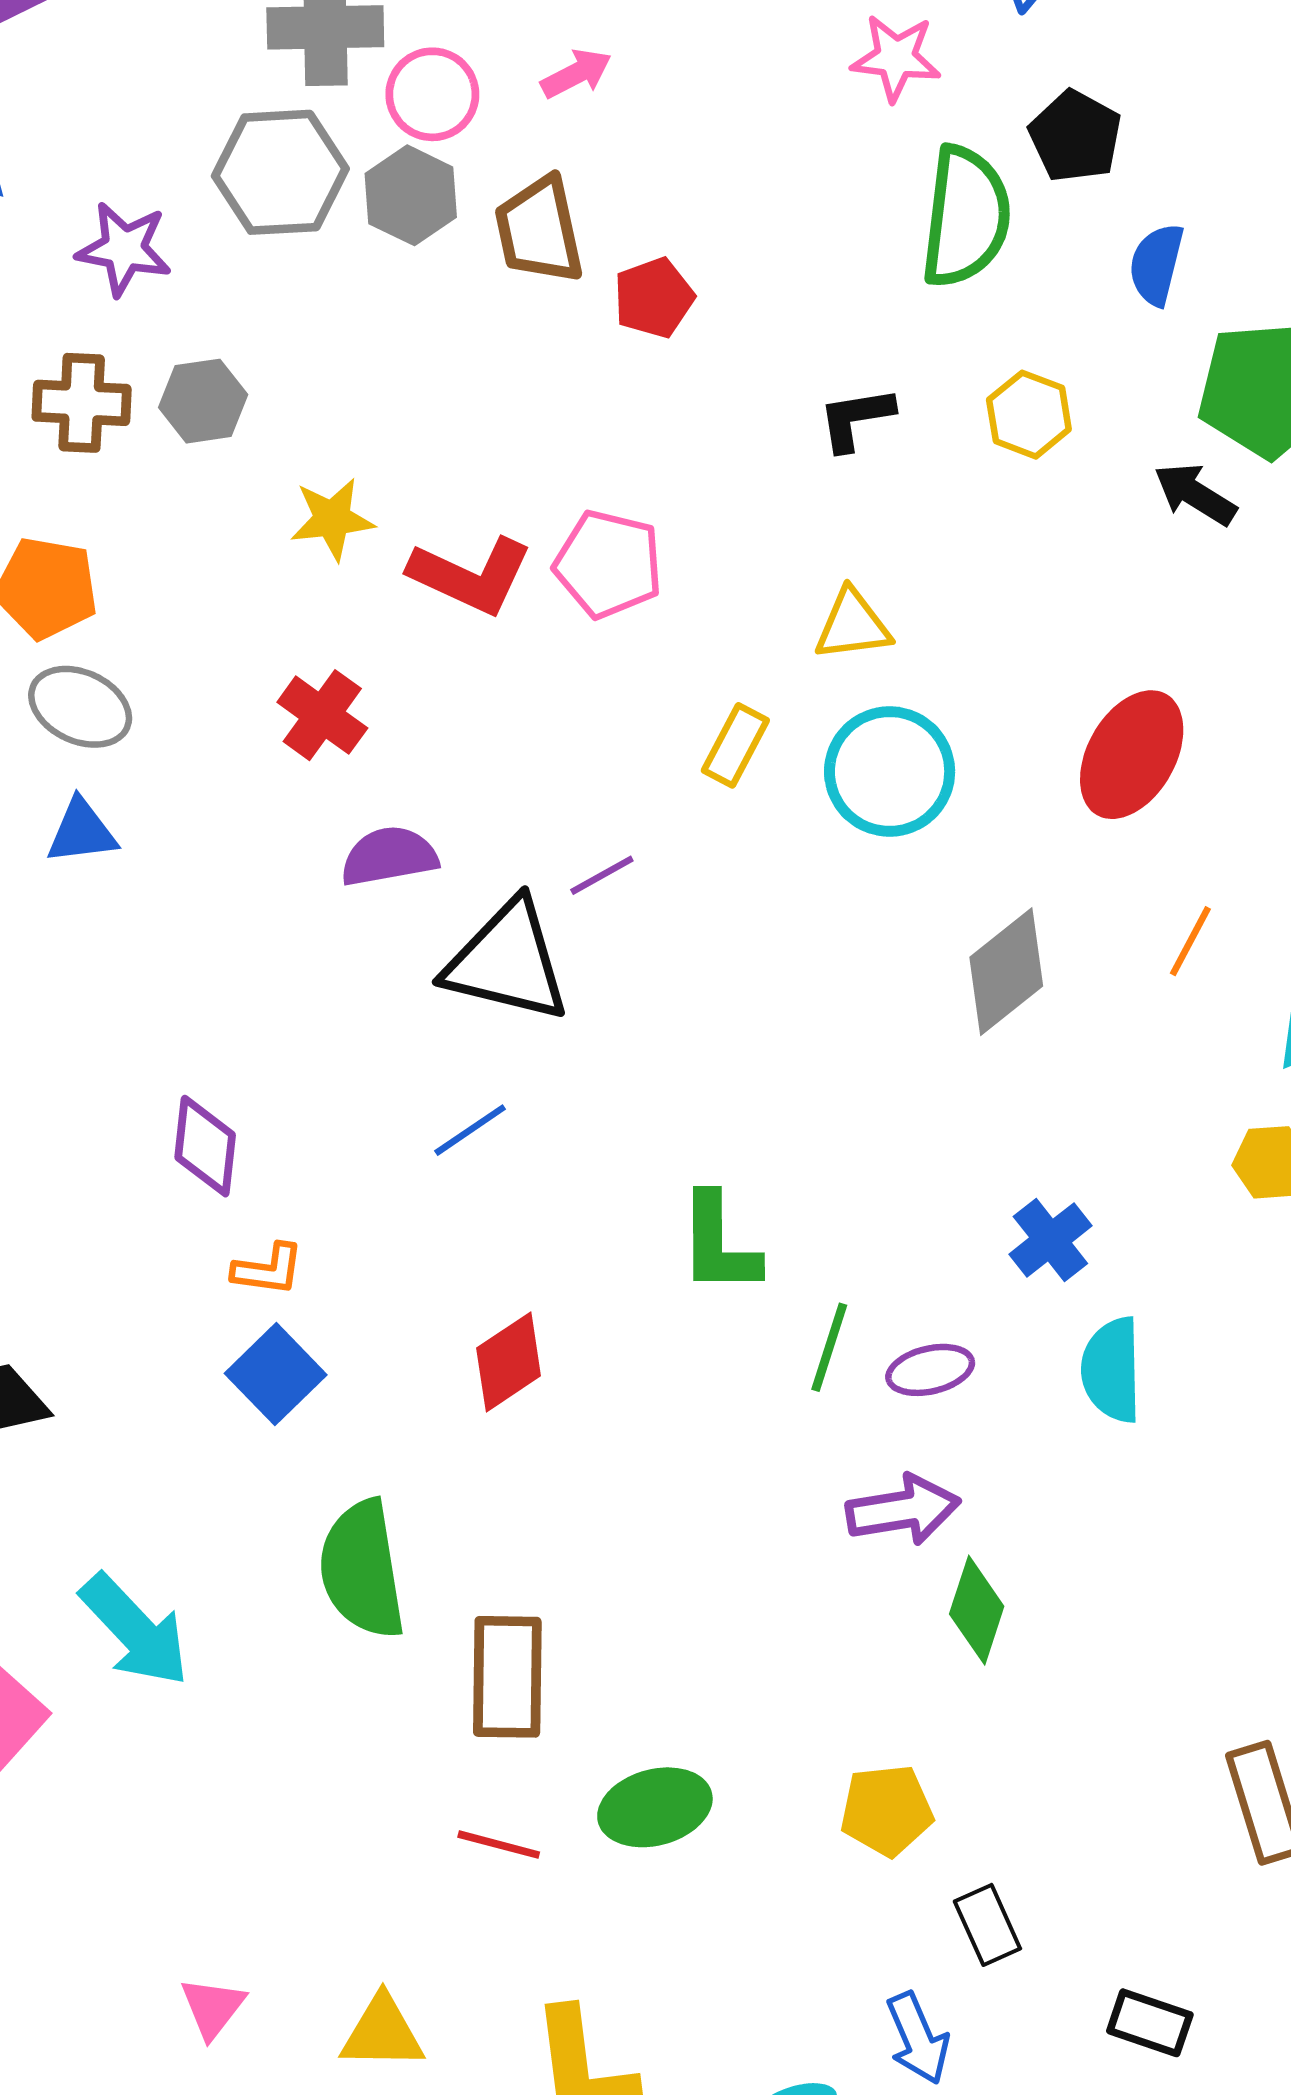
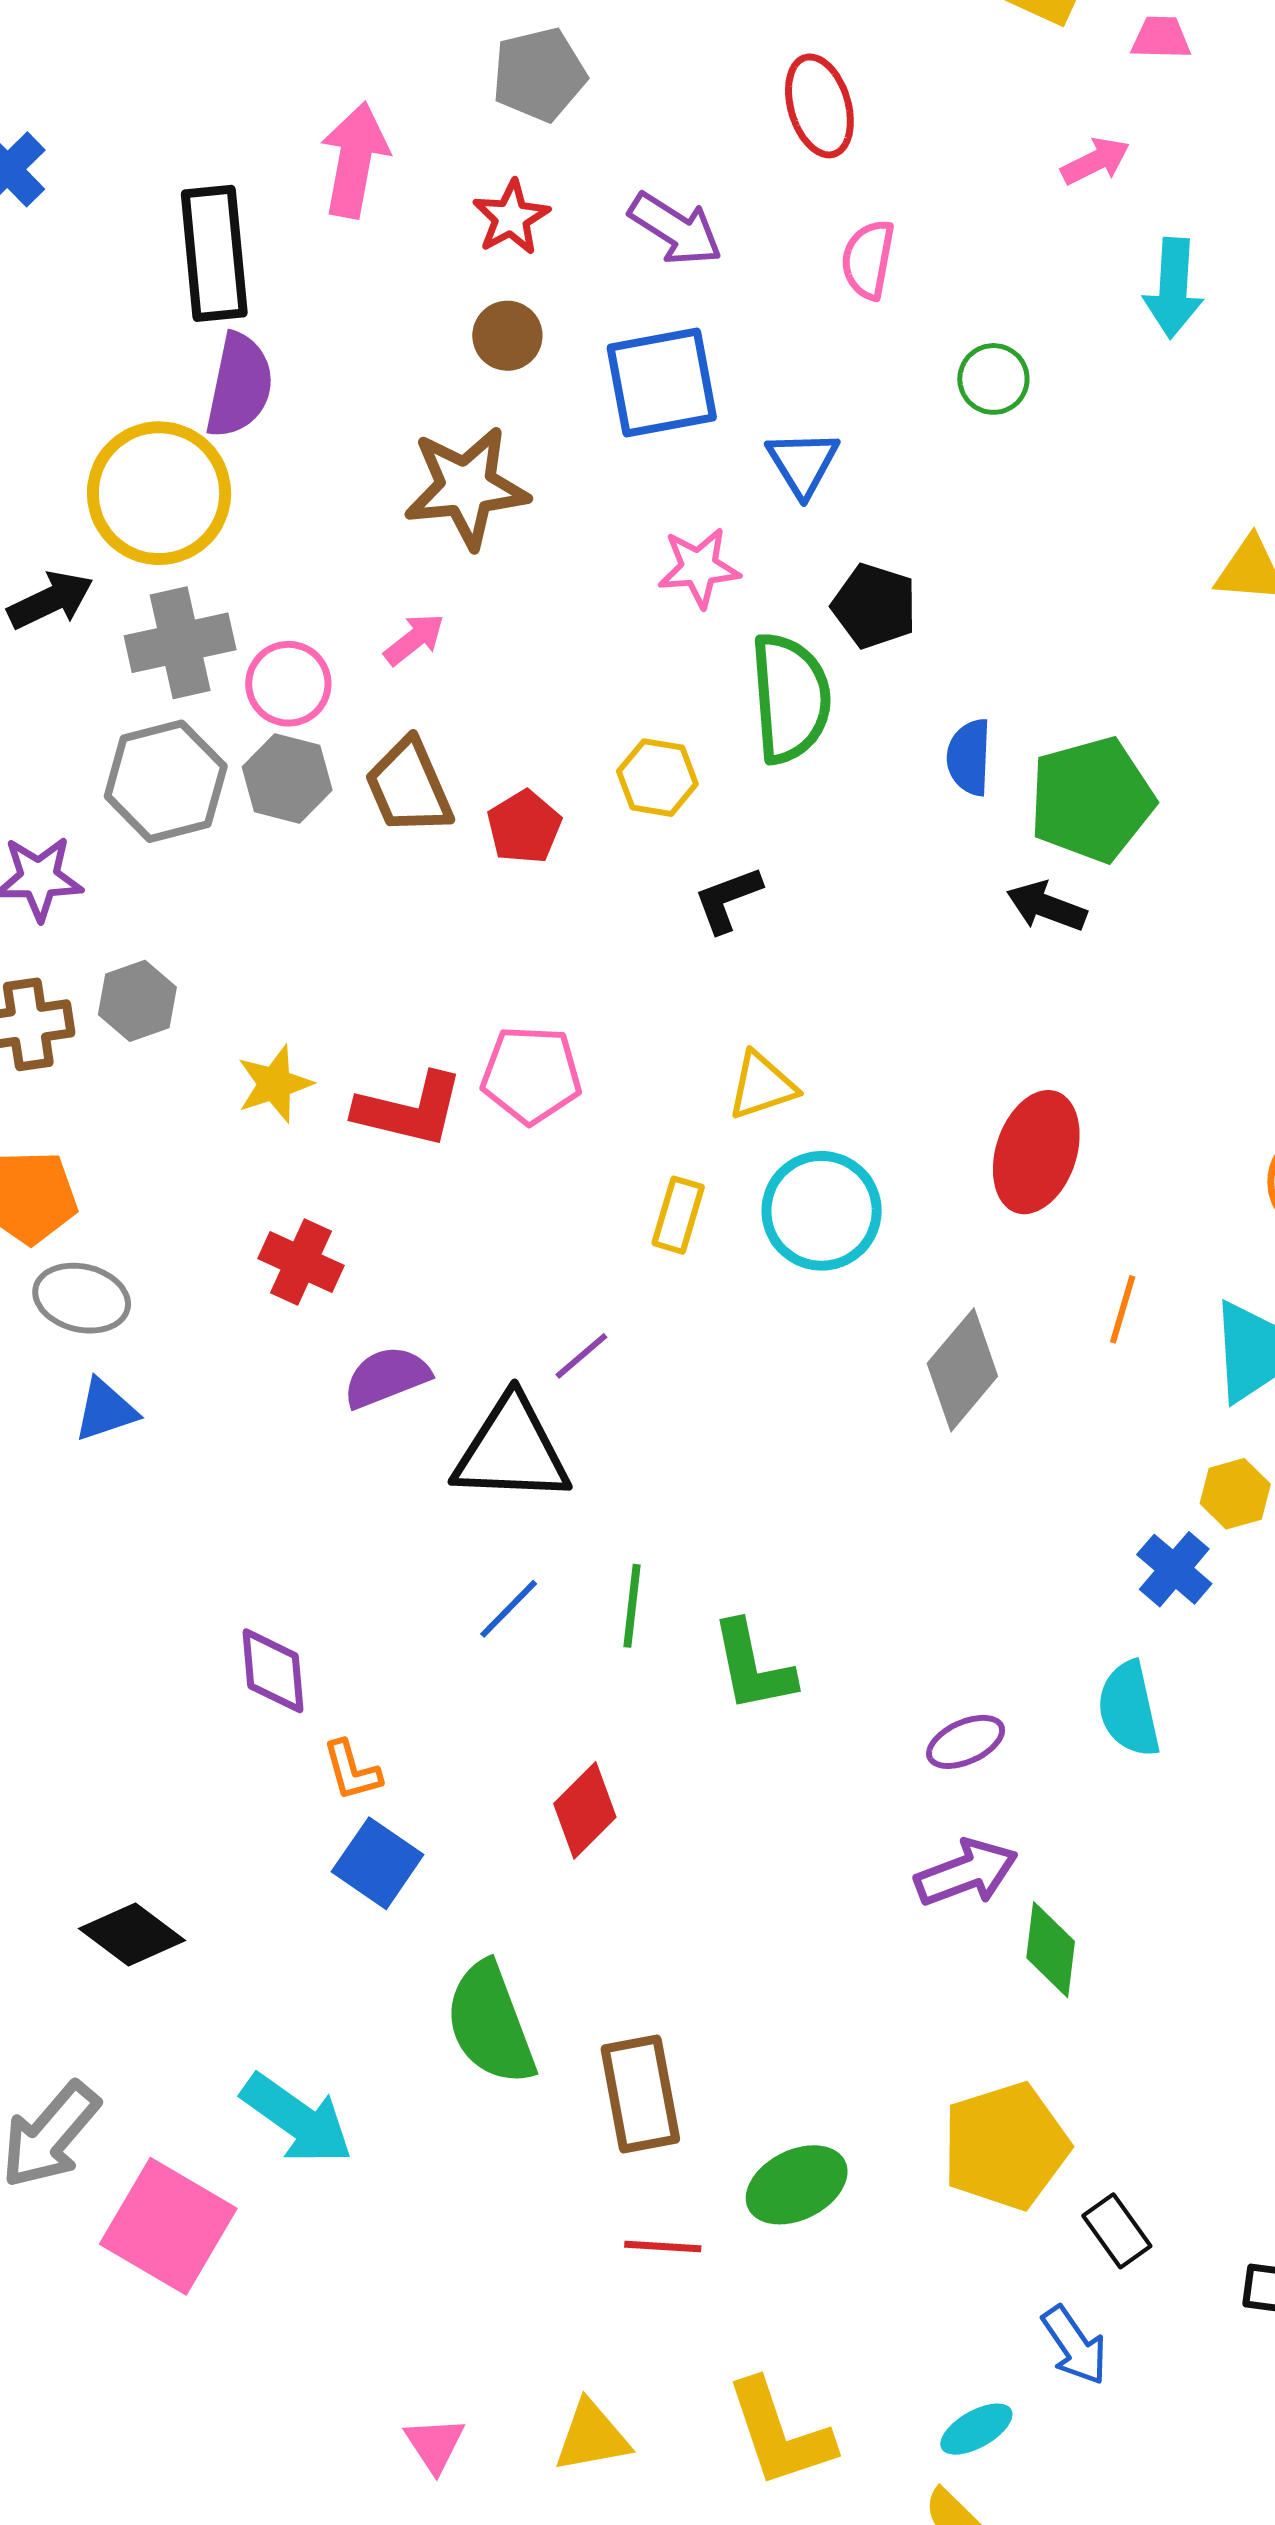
blue semicircle: (1156, 264) -> (969, 757), moved
yellow hexagon: (1029, 415) -> (657, 778), moved
blue cross: (1050, 1240) -> (1174, 1569), moved
orange L-shape: (268, 1269) -> (352, 1771), turned 78
green line: (829, 1347) -> (632, 1606), moved
yellow pentagon: (887, 1810) -> (1006, 2146), size x1.5

